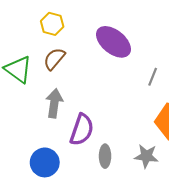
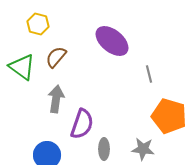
yellow hexagon: (52, 24) -> (38, 24), moved
gray line: (153, 77) -> (149, 74), turned -36

